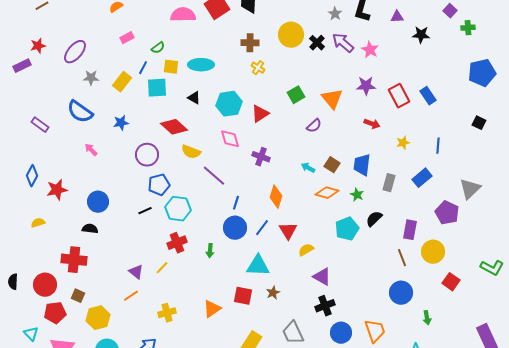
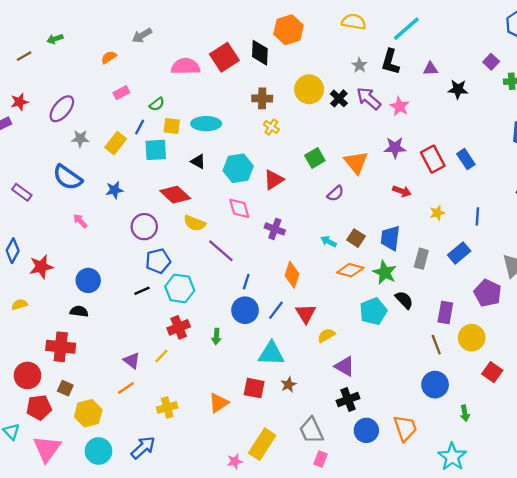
green star: (357, 195) -> (385, 272), size x1.5
black semicircle: (374, 219) -> (404, 300), turned 90

